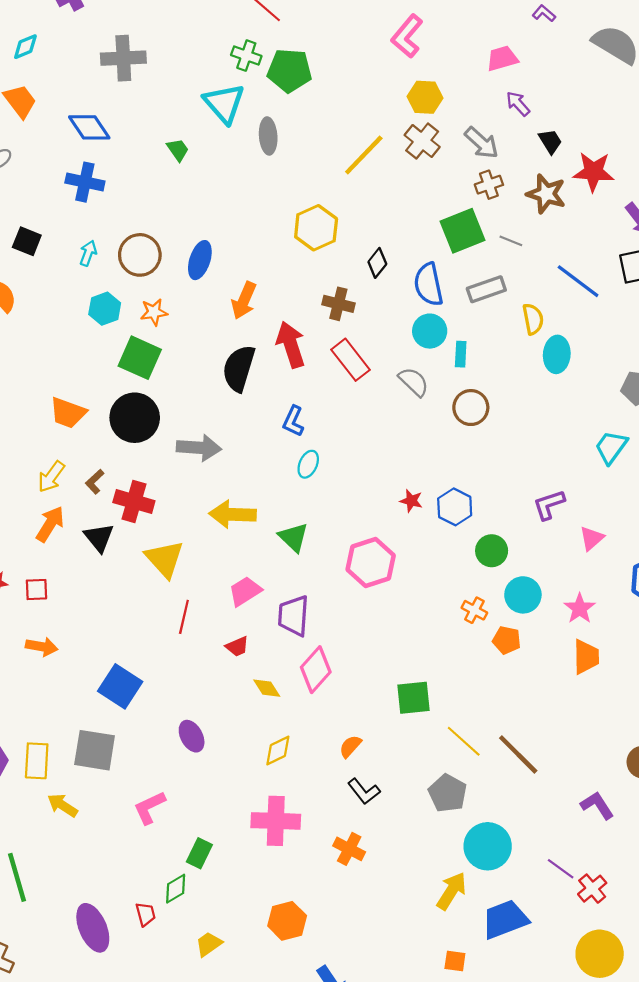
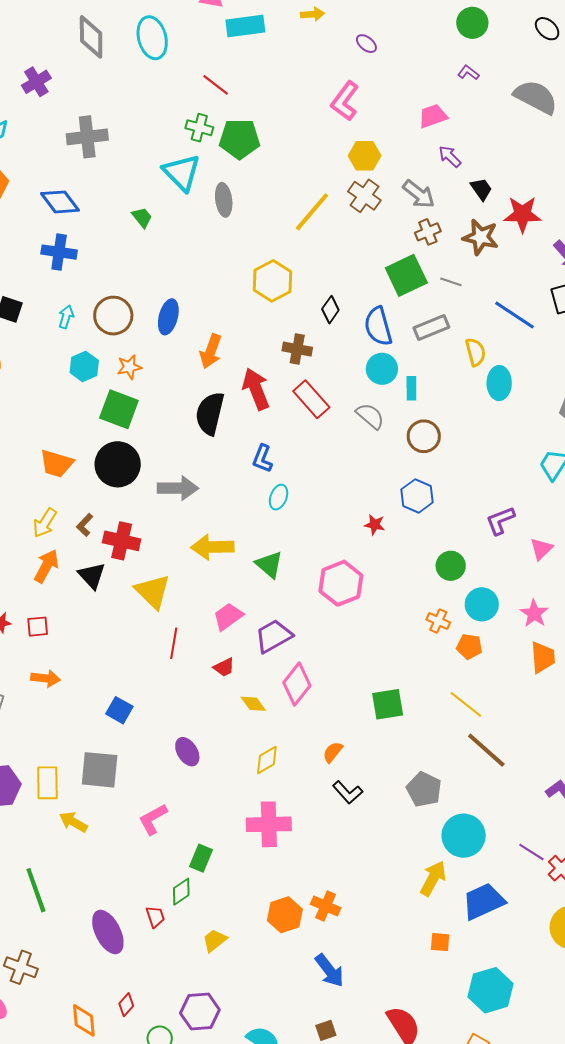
blue hexagon: (455, 507) -> (417, 496), moved
purple trapezoid: (294, 616) -> (274, 636), turned 60
blue square: (120, 686) -> (119, 710), size x0.7
yellow line: (464, 741) -> (466, 704), moved
orange cross: (349, 849) -> (326, 906), moved

